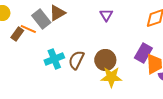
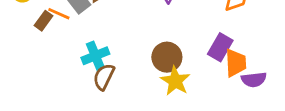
brown semicircle: (76, 60) -> (104, 77), moved
yellow star: (111, 77) -> (175, 81), turned 30

